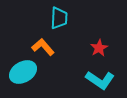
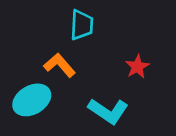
cyan L-shape: (100, 80) -> (108, 111), moved

